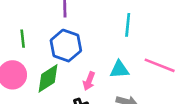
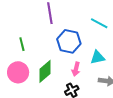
cyan line: (128, 25) -> (99, 23), turned -60
blue hexagon: (66, 46) -> (69, 41), moved

